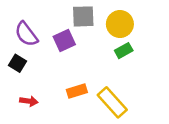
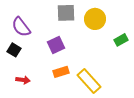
purple square: (64, 40) -> (56, 45), moved
green rectangle: (124, 51) -> (121, 40), moved

